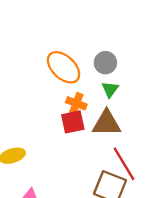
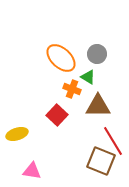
green triangle: (110, 89) -> (88, 77), moved, turned -35
red square: (73, 122) -> (57, 115), moved, turned -35

